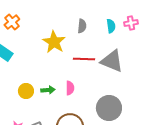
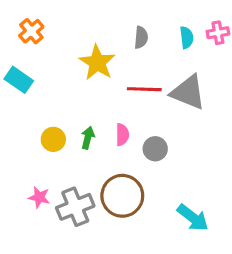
green arrow: (48, 90) -> (88, 138), turned -72
gray circle: (109, 108) -> (155, 149), moved, size x0.6

